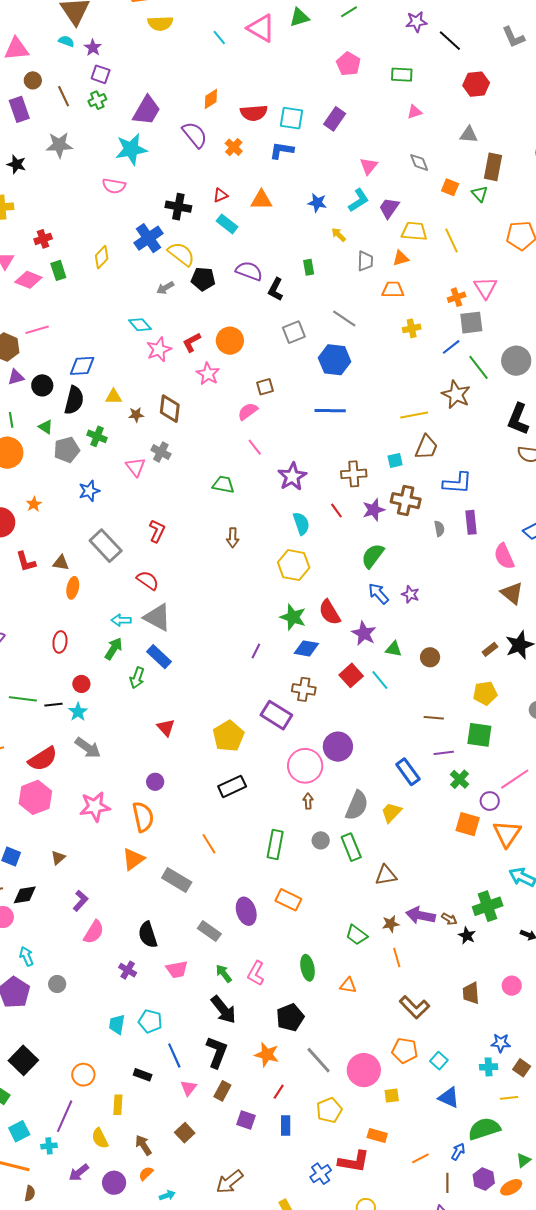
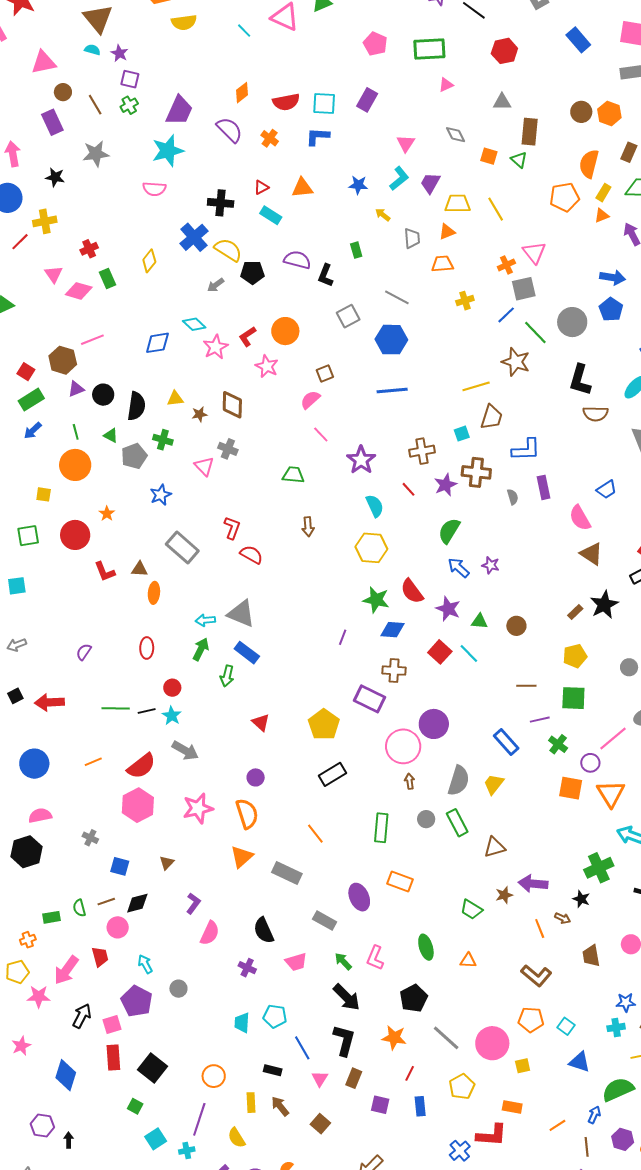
green rectangle: (402, 75) -> (429, 49), size x1.5
blue diamond: (82, 366) -> (157, 343), moved
red semicircle: (148, 580) -> (251, 555), moved
brown arrow: (449, 919) -> (563, 918), moved
orange line: (397, 958) -> (540, 929), moved
brown arrow: (143, 1145) -> (280, 1106), moved

